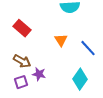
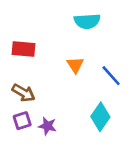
red rectangle: (22, 28) -> (24, 49), turned -36
purple star: (39, 74) -> (47, 126), moved

